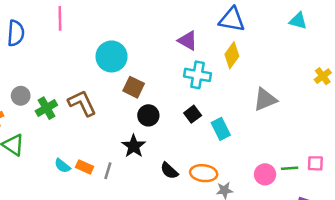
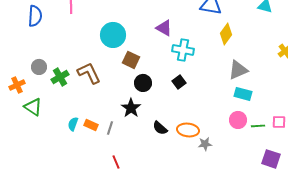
purple triangle: (188, 41) -> (164, 28), moved
yellow diamond: (232, 55) -> (226, 34), moved
cyan rectangle: (221, 129) -> (243, 94), moved, turned -48
cyan semicircle: (62, 166) -> (73, 124), turned 72
pink circle: (265, 174) -> (238, 120), moved

